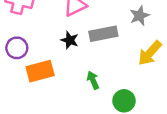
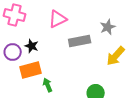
black star: (70, 40) -> (32, 46), moved
green arrow: (93, 80) -> (48, 85), moved

